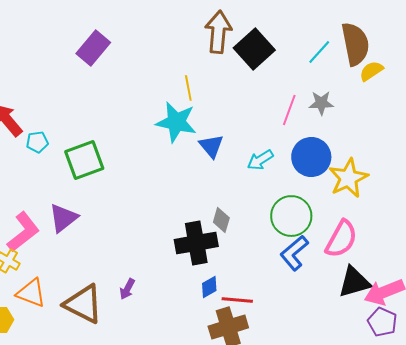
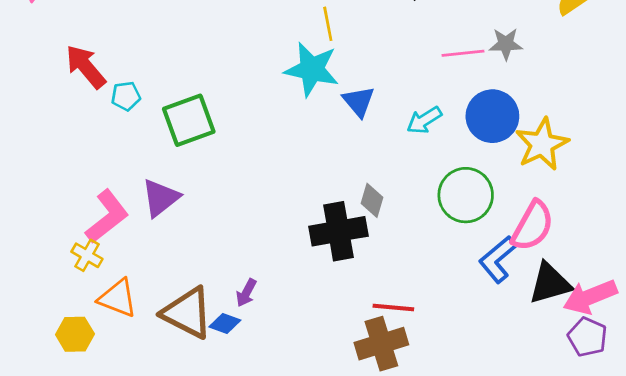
pink line: (289, 110) -> (463, 53), turned 64
blue L-shape: (294, 253) -> (498, 259), moved
blue diamond: (209, 287) -> (225, 324), moved, turned 50

